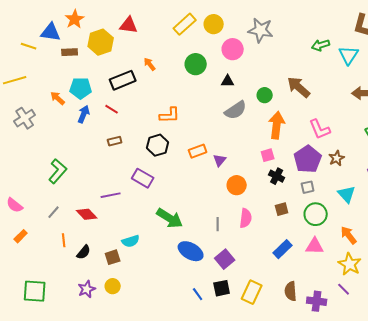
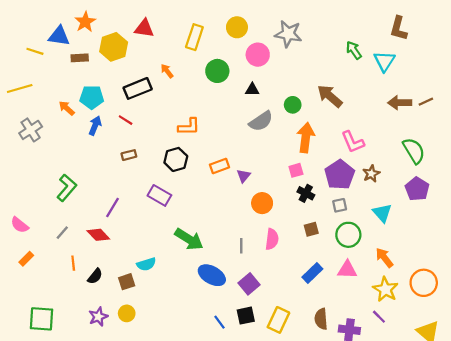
yellow rectangle: (185, 24) -> (194, 37), moved, turned -30
green arrow: (321, 45) -> (354, 50), turned 72
purple line: (111, 195) -> (112, 207), moved, turned -48

